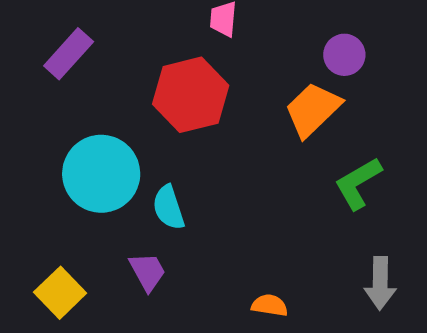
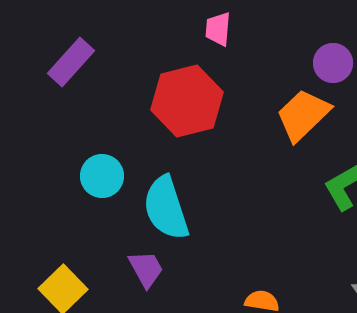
cyan circle: (101, 174) -> (102, 176), size x0.6
cyan semicircle: (169, 207) -> (166, 208), size x1.5

